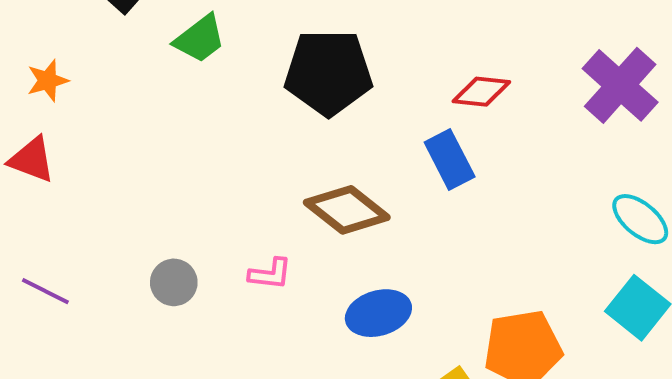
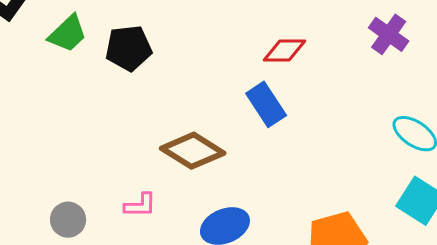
black pentagon: (328, 72) -> (129, 48), moved, size x0.7
purple cross: (620, 85) -> (389, 34), size x0.7

